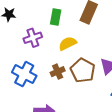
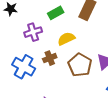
green rectangle: (56, 17) -> (56, 13), turned 49
brown cross: (58, 72) -> (50, 58), moved

